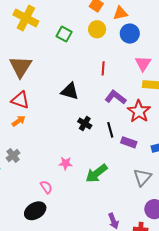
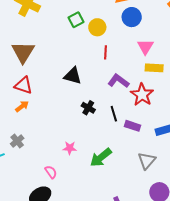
yellow circle: (97, 29) -> (97, 27), moved
green square: (64, 34) -> (76, 20), moved, turned 35

